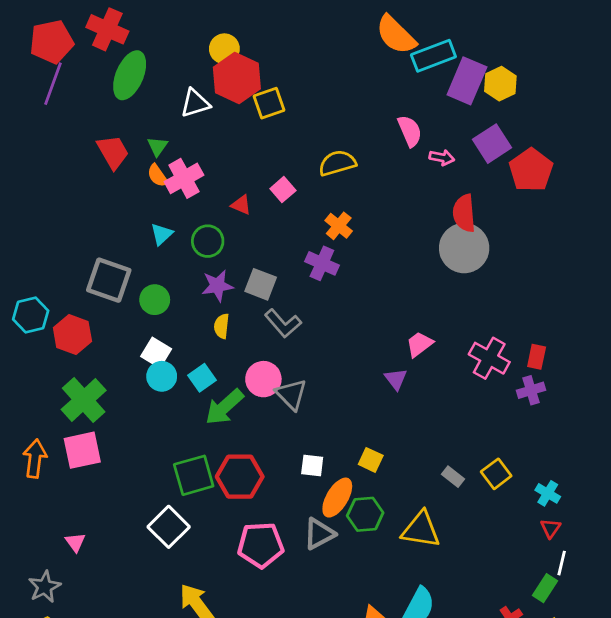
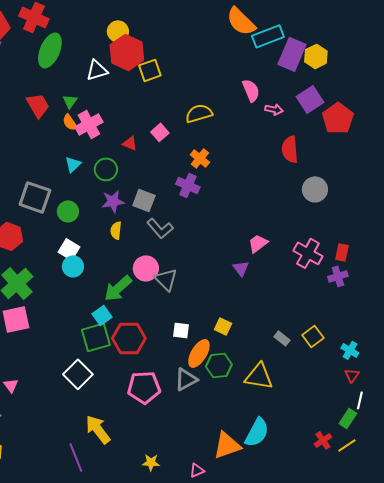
gray circle: (464, 248) -> (315, 189), moved, size x0.7
cyan square: (202, 378) -> (102, 315), moved

